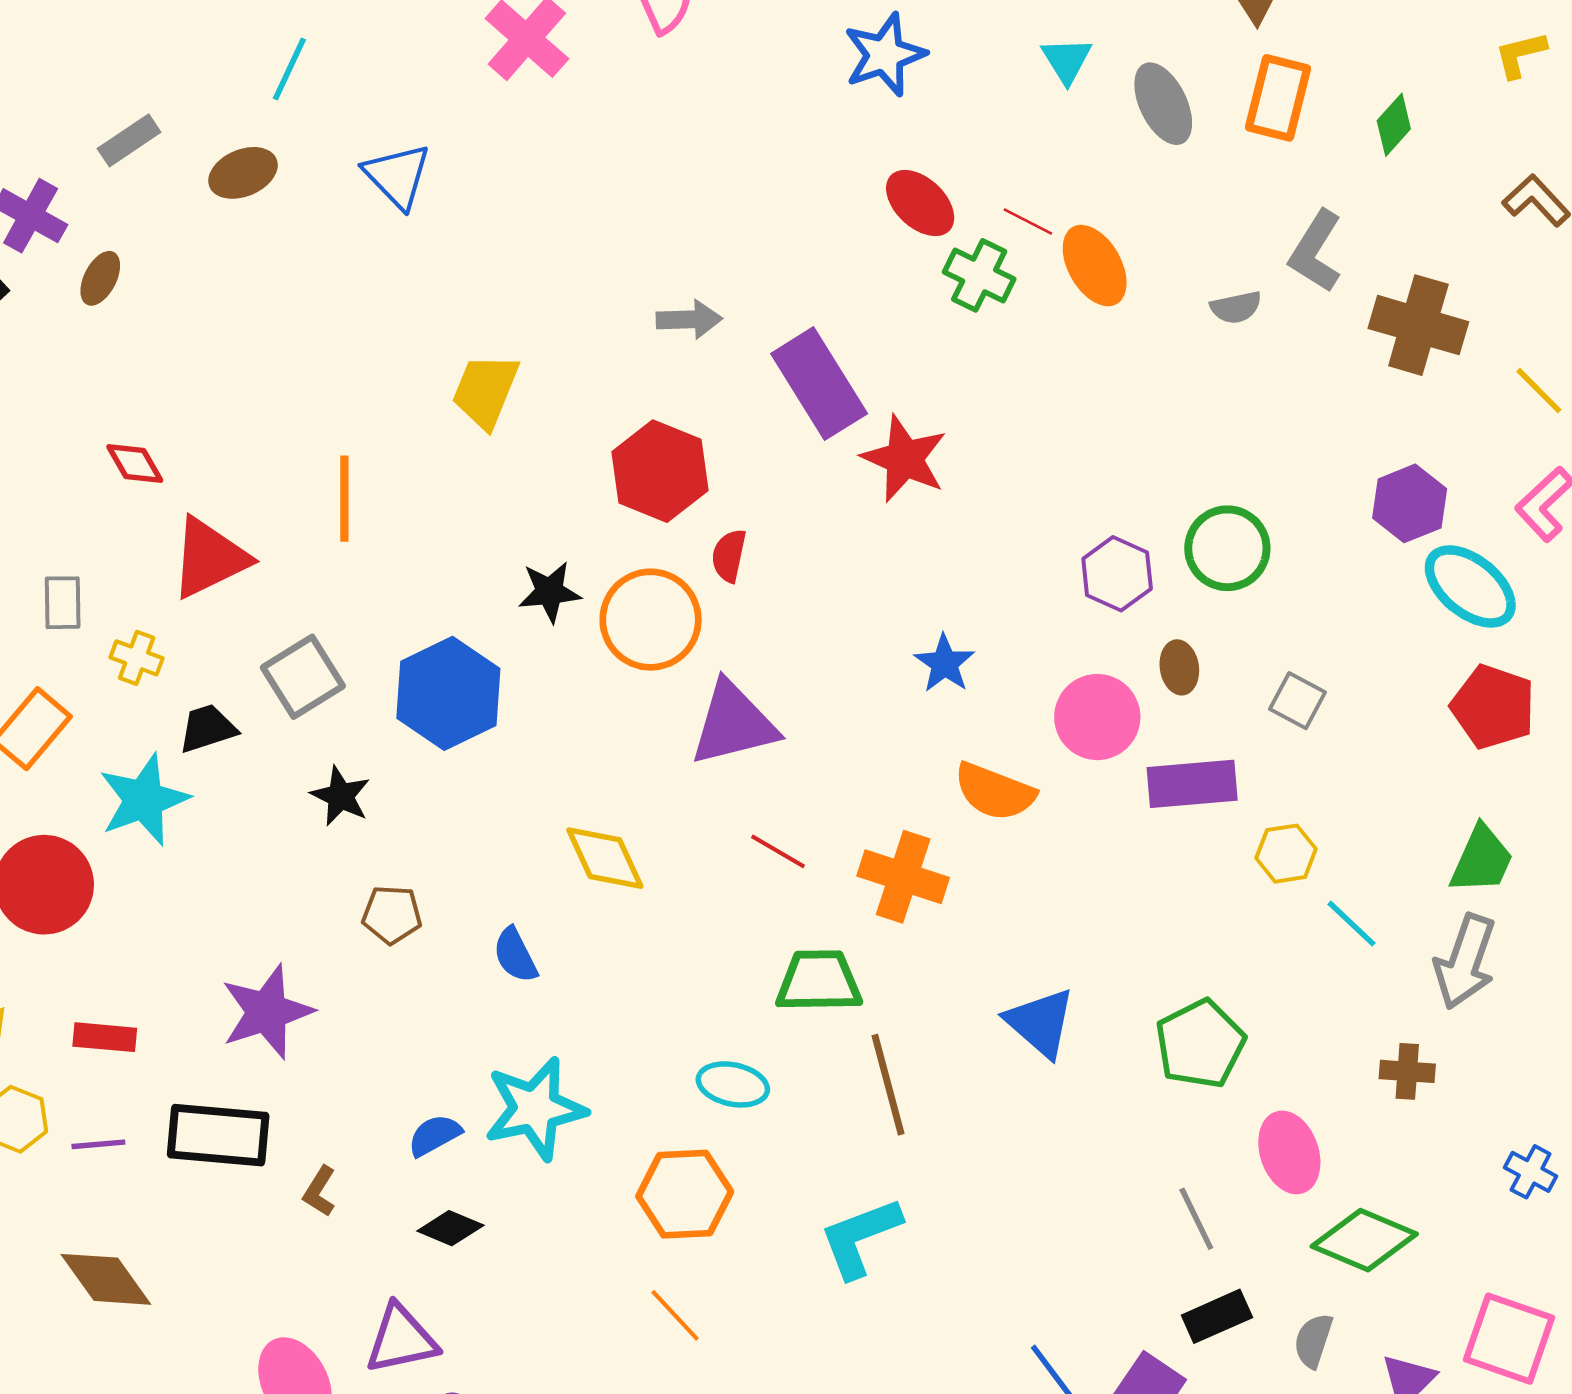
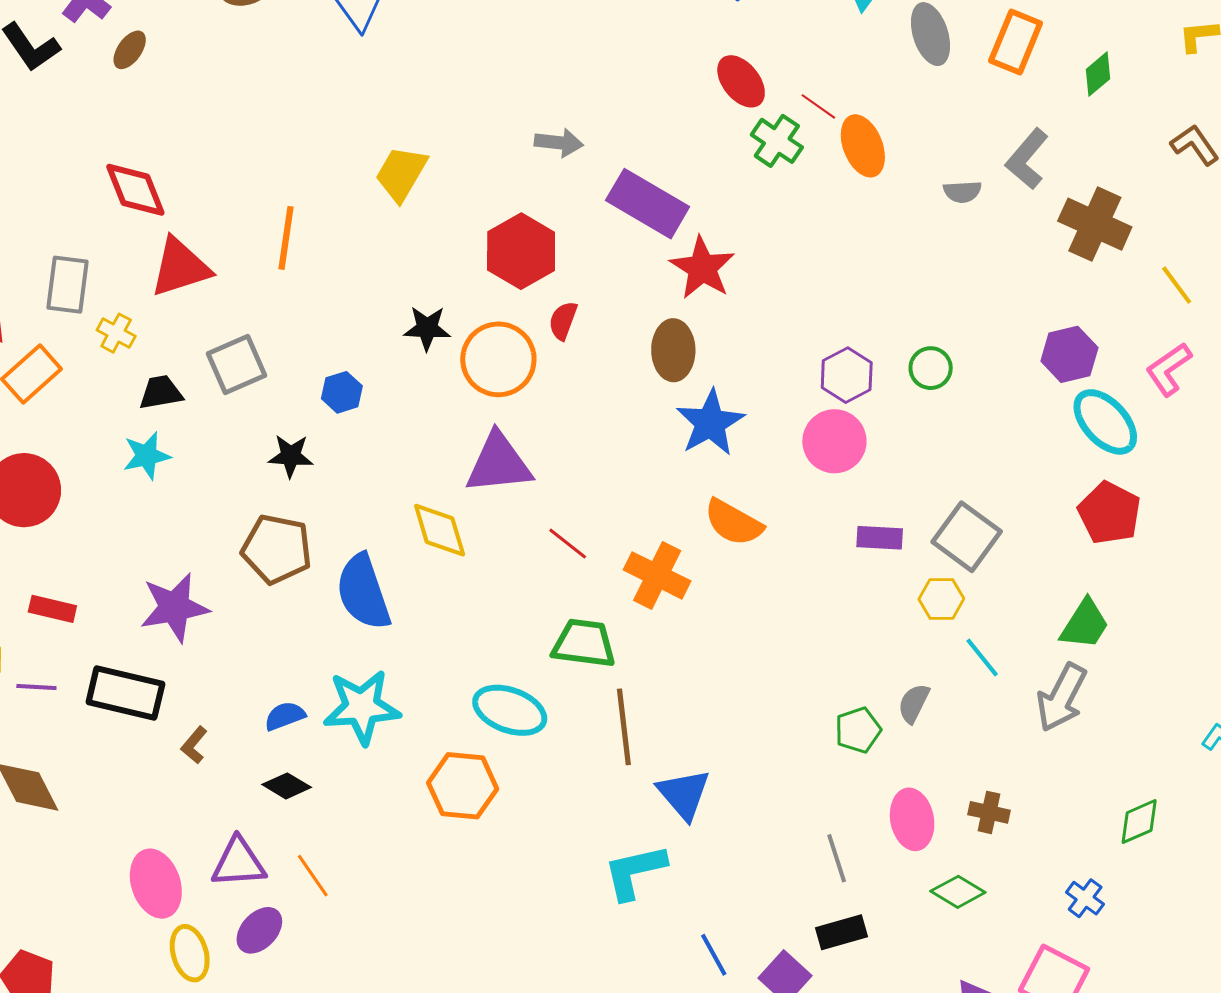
purple rectangle: (819, 384) -> (648, 204), turned -36
red diamond: (135, 463) -> (135, 190), size x1.5
green circle: (1227, 548) -> (931, 368), size x0.7
gray rectangle: (63, 603) -> (67, 285), size x1.4
blue star: (945, 663) -> (710, 423), size x1.5
brown ellipse: (1179, 667) -> (673, 350), moved, size x1.5
blue hexagon: (448, 693) -> (342, 392), size x0.5
gray square: (1298, 701) -> (967, 537), moved, size x1.6
pink circle: (1097, 717) -> (834, 441), moved
purple triangle: (734, 724) -> (499, 463), moved
purple rectangle: (1192, 784) -> (880, 538), size x0.7
black star: (341, 796) -> (291, 456), moved, turned -30
cyan star: (144, 800) -> (147, 456), moved, size x0.7
brown pentagon: (392, 915) -> (277, 549), size x1.6
blue semicircle: (515, 955) -> (363, 592), size x1.8
blue triangle: (1040, 1023) -> (684, 794), moved
green pentagon: (1200, 1044) -> (858, 730), size x0.7
brown cross: (1407, 1071) -> (989, 812), moved
cyan ellipse: (733, 1084) -> (510, 710), size x1.4
blue cross: (1531, 1172) -> (1085, 898), moved
cyan L-shape: (860, 1237) -> (635, 872), moved
green diamond: (1364, 1240) -> (958, 892), size x0.7
orange line: (675, 1315) -> (313, 876), moved
gray semicircle: (1313, 1341) -> (914, 703), moved

